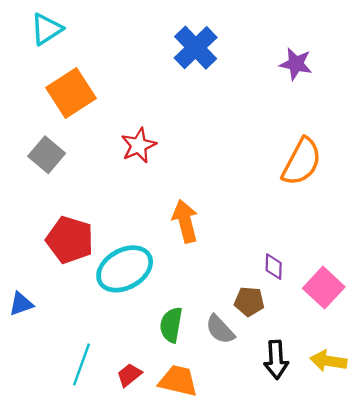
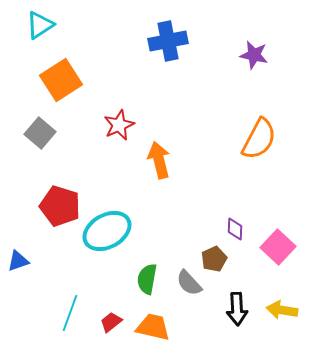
blue cross: (196, 48) -> (168, 41), turned 33
orange arrow: (185, 221) -> (159, 160), moved
brown pentagon: (249, 302) -> (214, 259), turned -30

